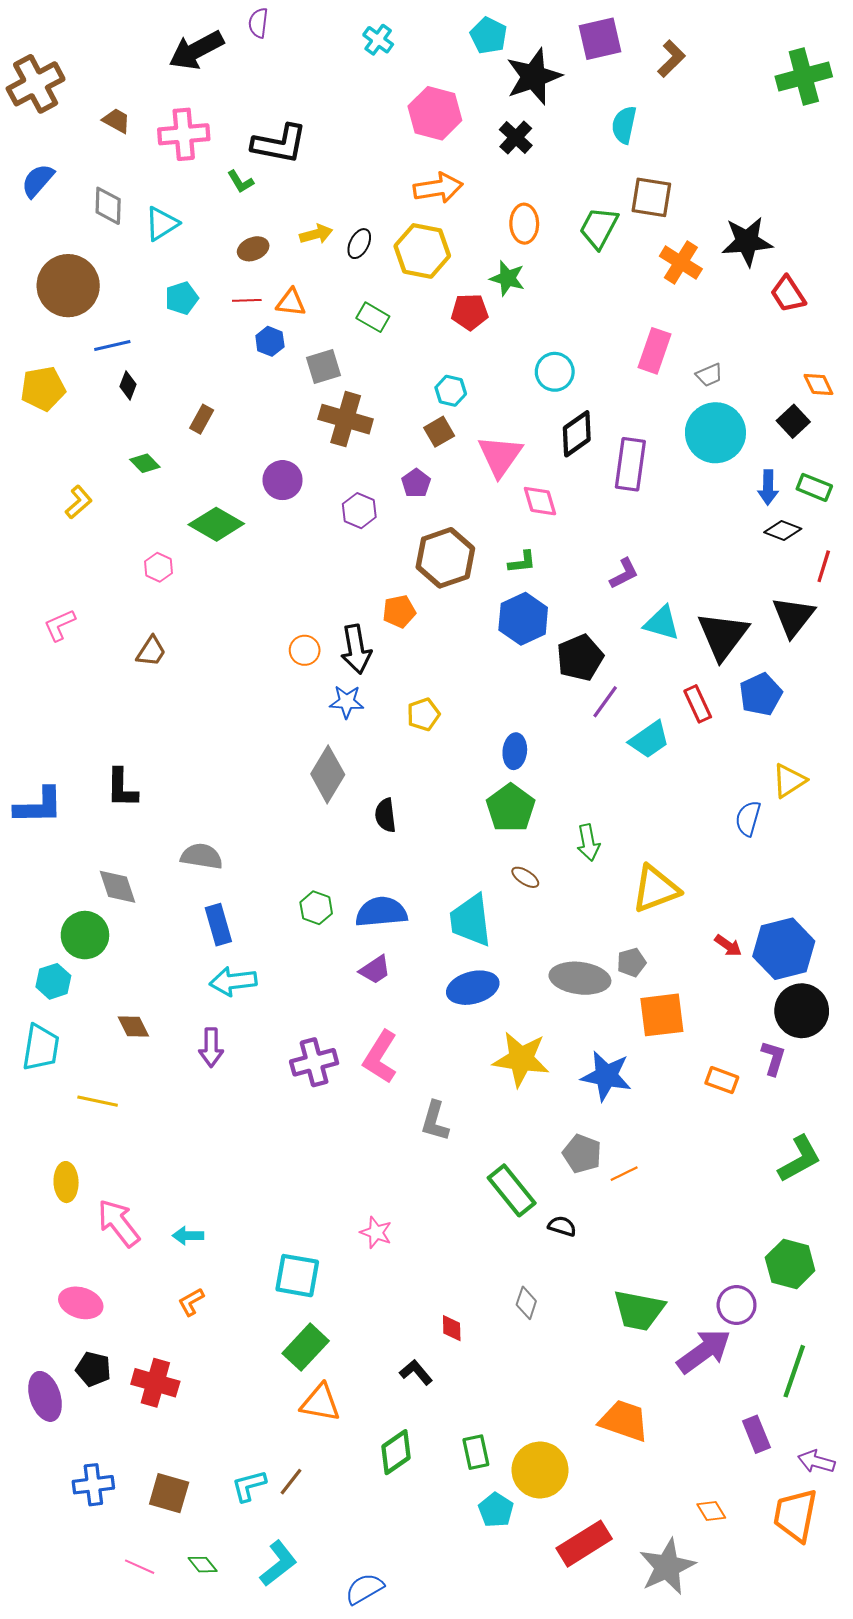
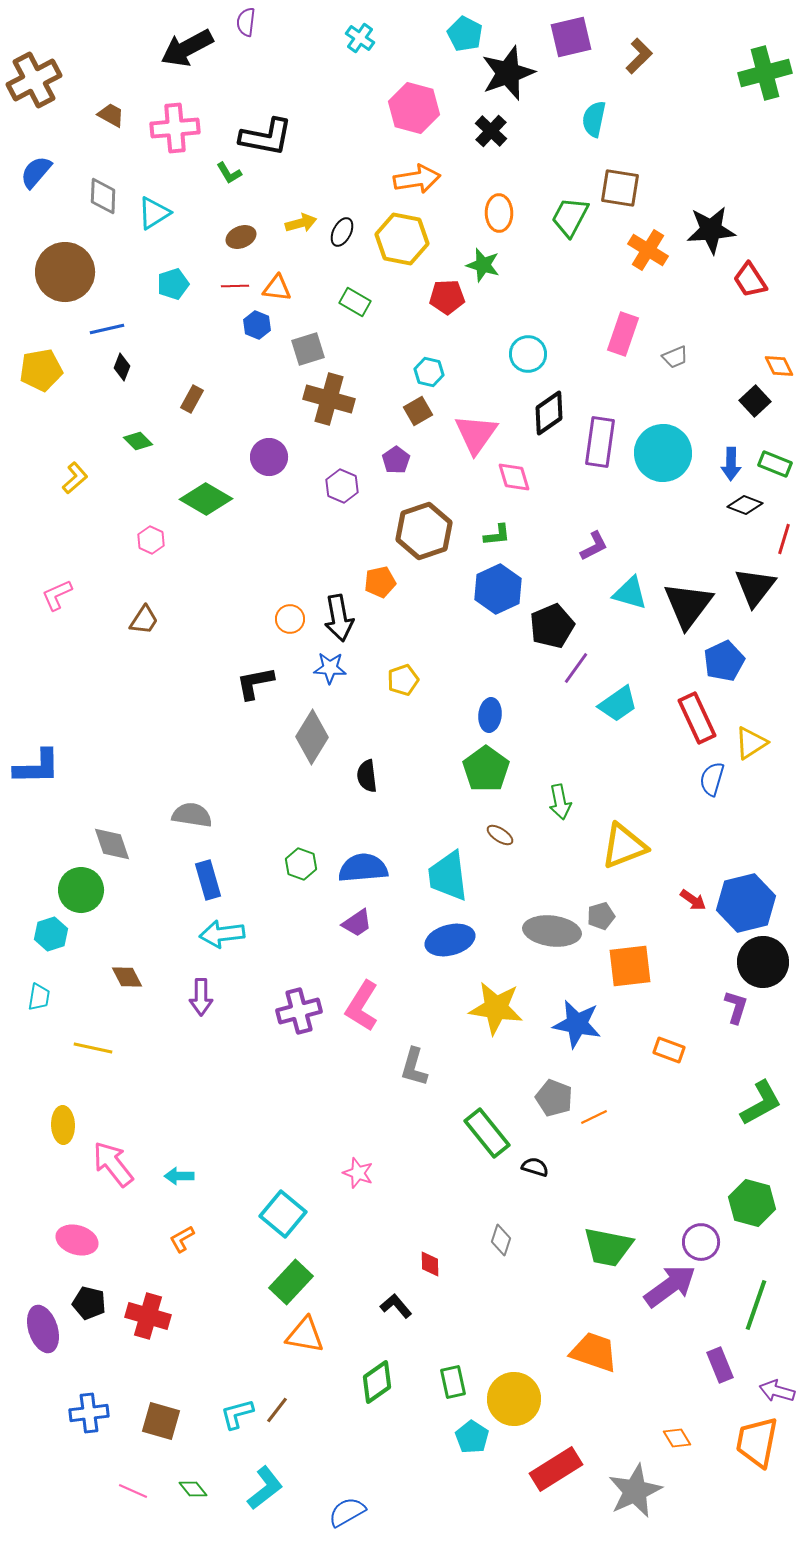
cyan circle: (715, 433) -> (663, 453), moved
red rectangle: (698, 704) -> (697, 718), moved, size x1.4
black L-shape: (122, 788) -> (255, 683), moved, turned 78
cyan trapezoid: (41, 1048) -> (39, 997), size x0.6
orange rectangle: (722, 1080) -> (669, 1050), moved
cyan square: (297, 1276) -> (283, 1214), turned 30

